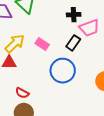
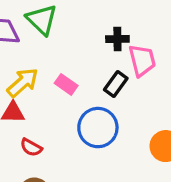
pink trapezoid: (89, 28) -> (142, 60), turned -85
red semicircle: (22, 93) -> (31, 147), moved

